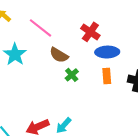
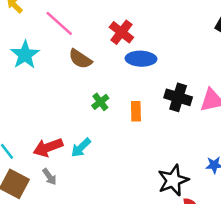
green cross: (72, 75) -> (100, 102), moved
orange rectangle: (107, 76) -> (136, 111), moved

